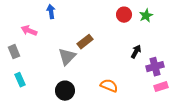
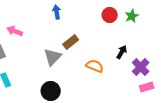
blue arrow: (51, 12) -> (57, 12), moved
purple cross: (155, 67) -> (141, 67), turned -30
orange semicircle: (109, 86) -> (95, 66), moved

